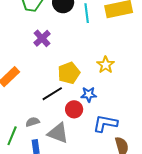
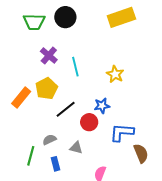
cyan line: (87, 13) -> (75, 67), moved
yellow pentagon: (69, 73) -> (46, 88), moved
gray triangle: (58, 133) -> (76, 148), size x0.6

